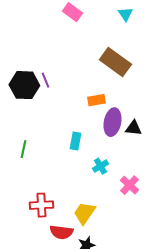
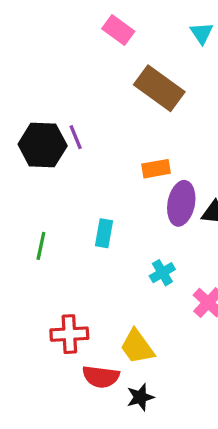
brown rectangle: (115, 62) -> (159, 88), moved
cyan rectangle: (75, 141) -> (104, 233), moved
yellow trapezoid: (84, 213) -> (137, 347), turned -70

